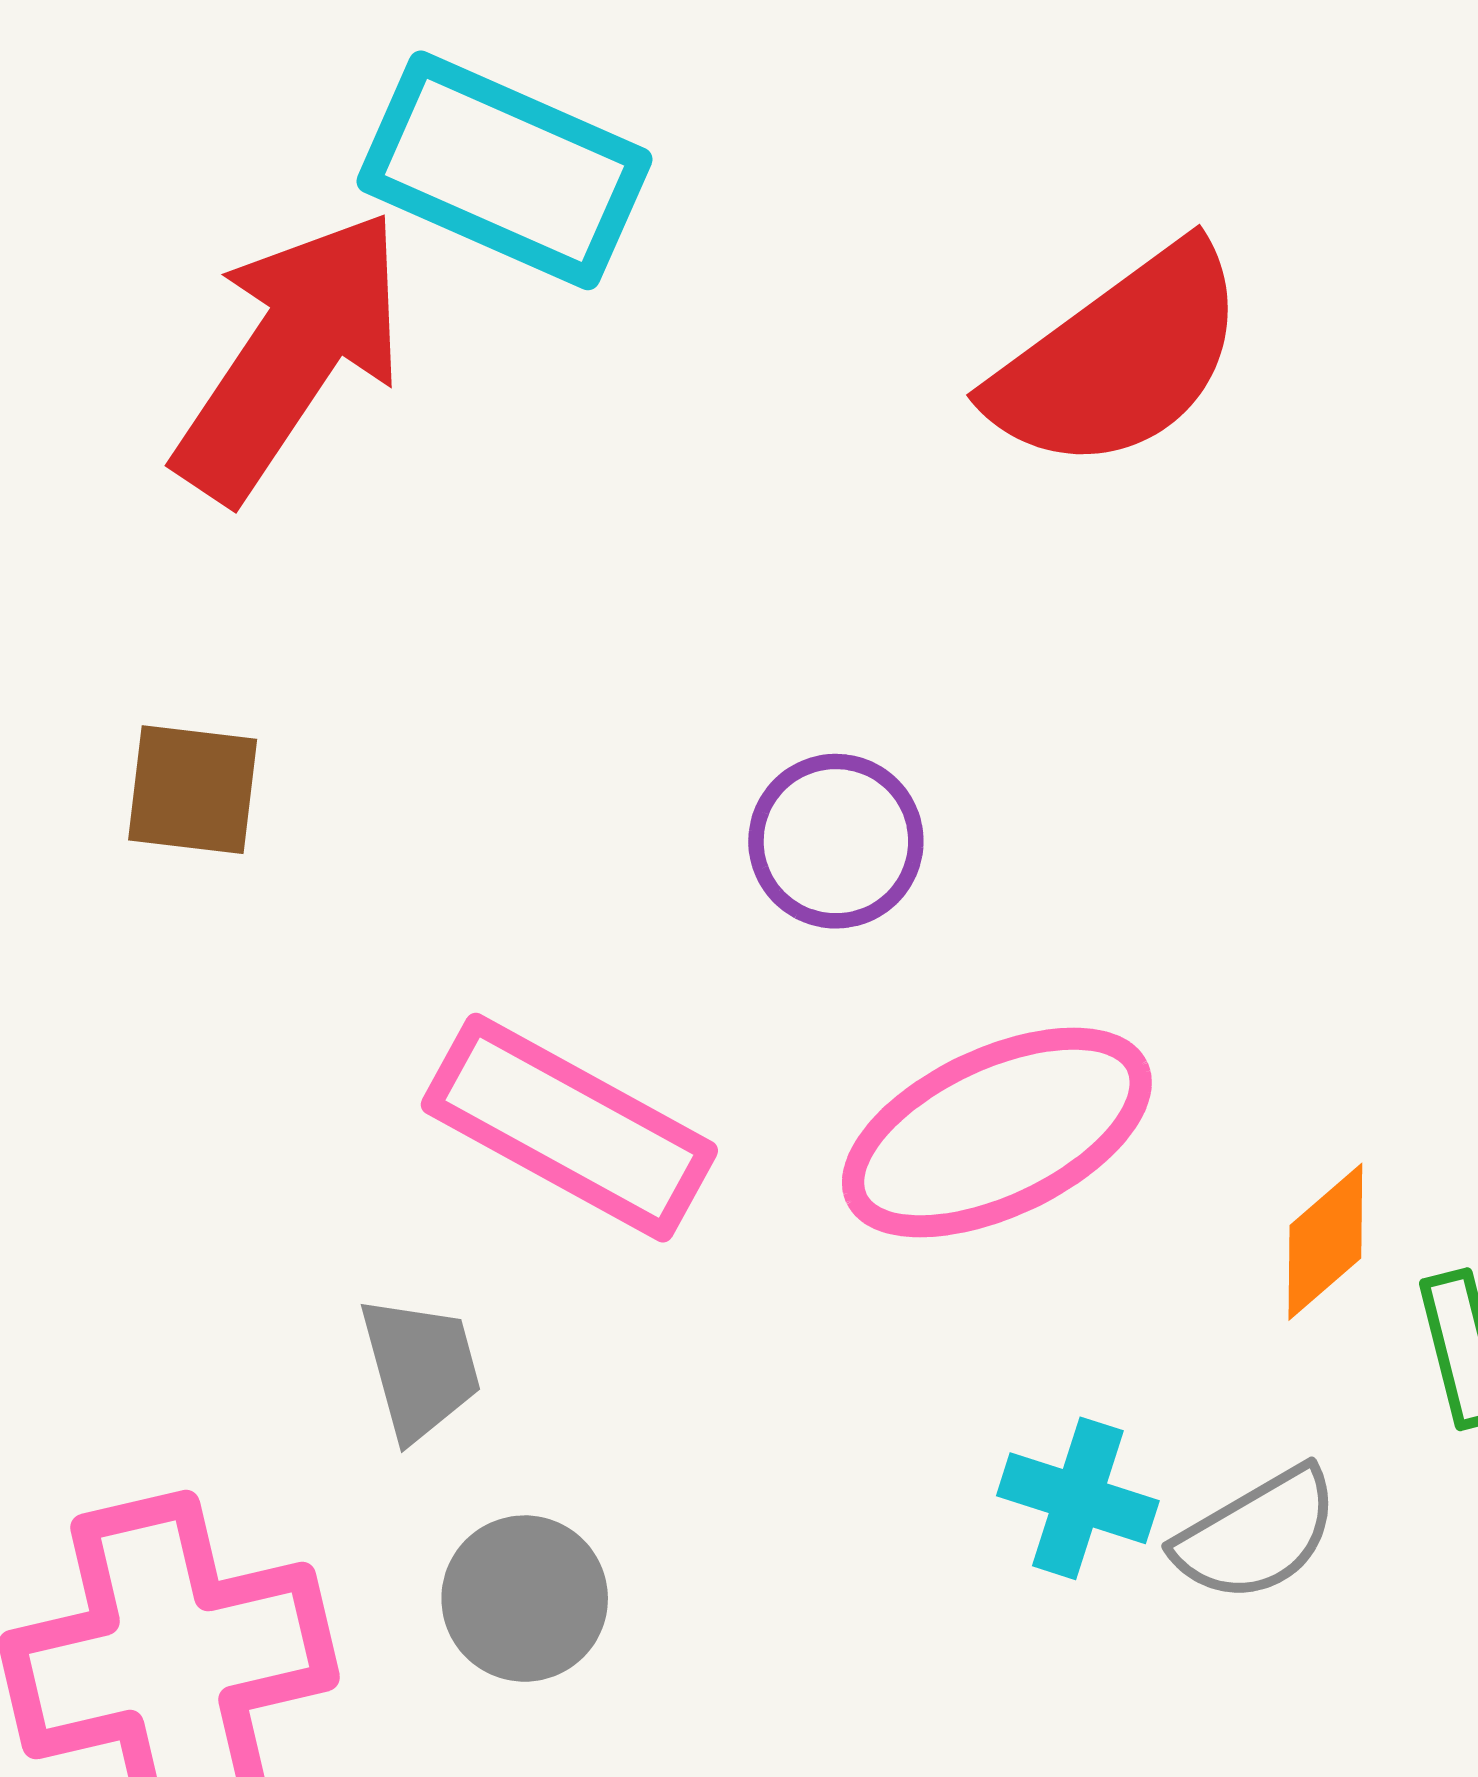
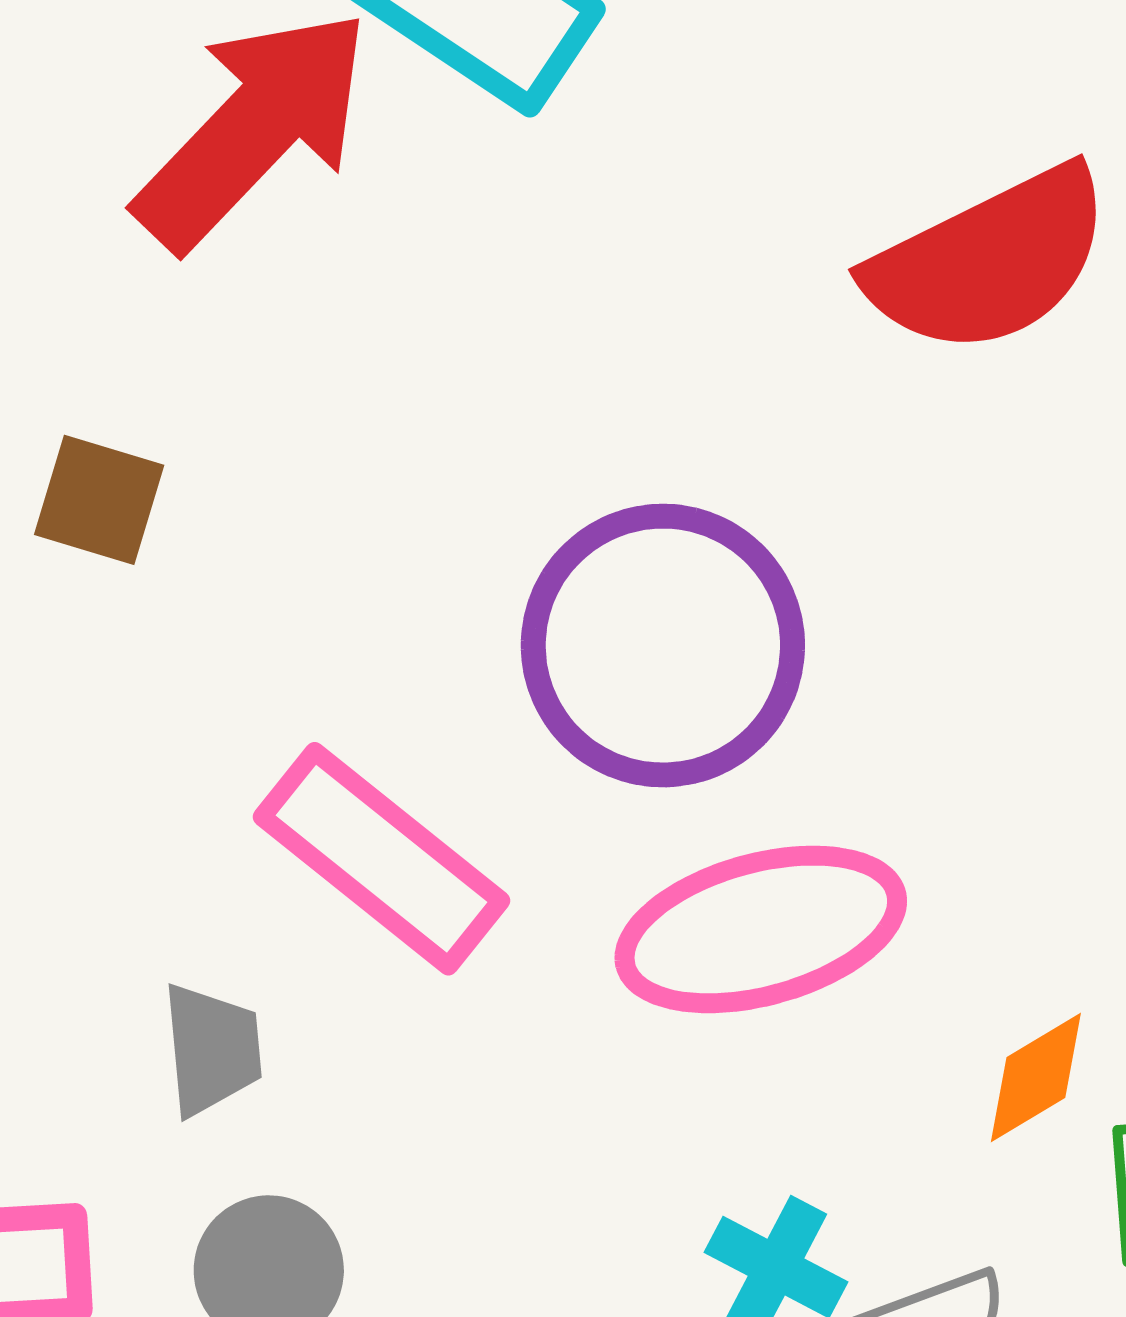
purple circle: (836, 841) -> (663, 646), size x1.8

